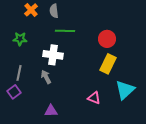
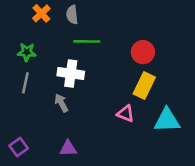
gray line: (19, 73) -> (25, 83), moved
cyan triangle: (125, 90) -> (167, 120), turned 40
purple square: (14, 92) -> (19, 147), moved
pink triangle: (94, 98) -> (126, 114), moved

